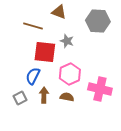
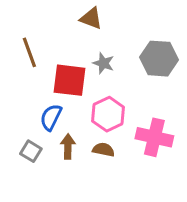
gray hexagon: (98, 21) -> (159, 59), moved
brown line: (33, 26) -> (29, 52), moved, turned 54
gray square: (20, 98) -> (31, 151), turned -32

